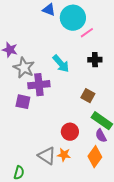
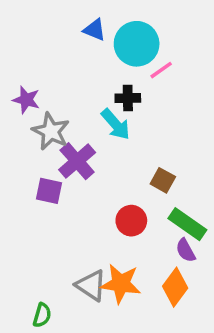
black cross: (95, 60) -> (128, 98), moved
purple cross: (39, 85) -> (77, 161), turned -35
red circle: (70, 132) -> (131, 221), moved
orange star: (64, 155) -> (121, 284), size x1.6

